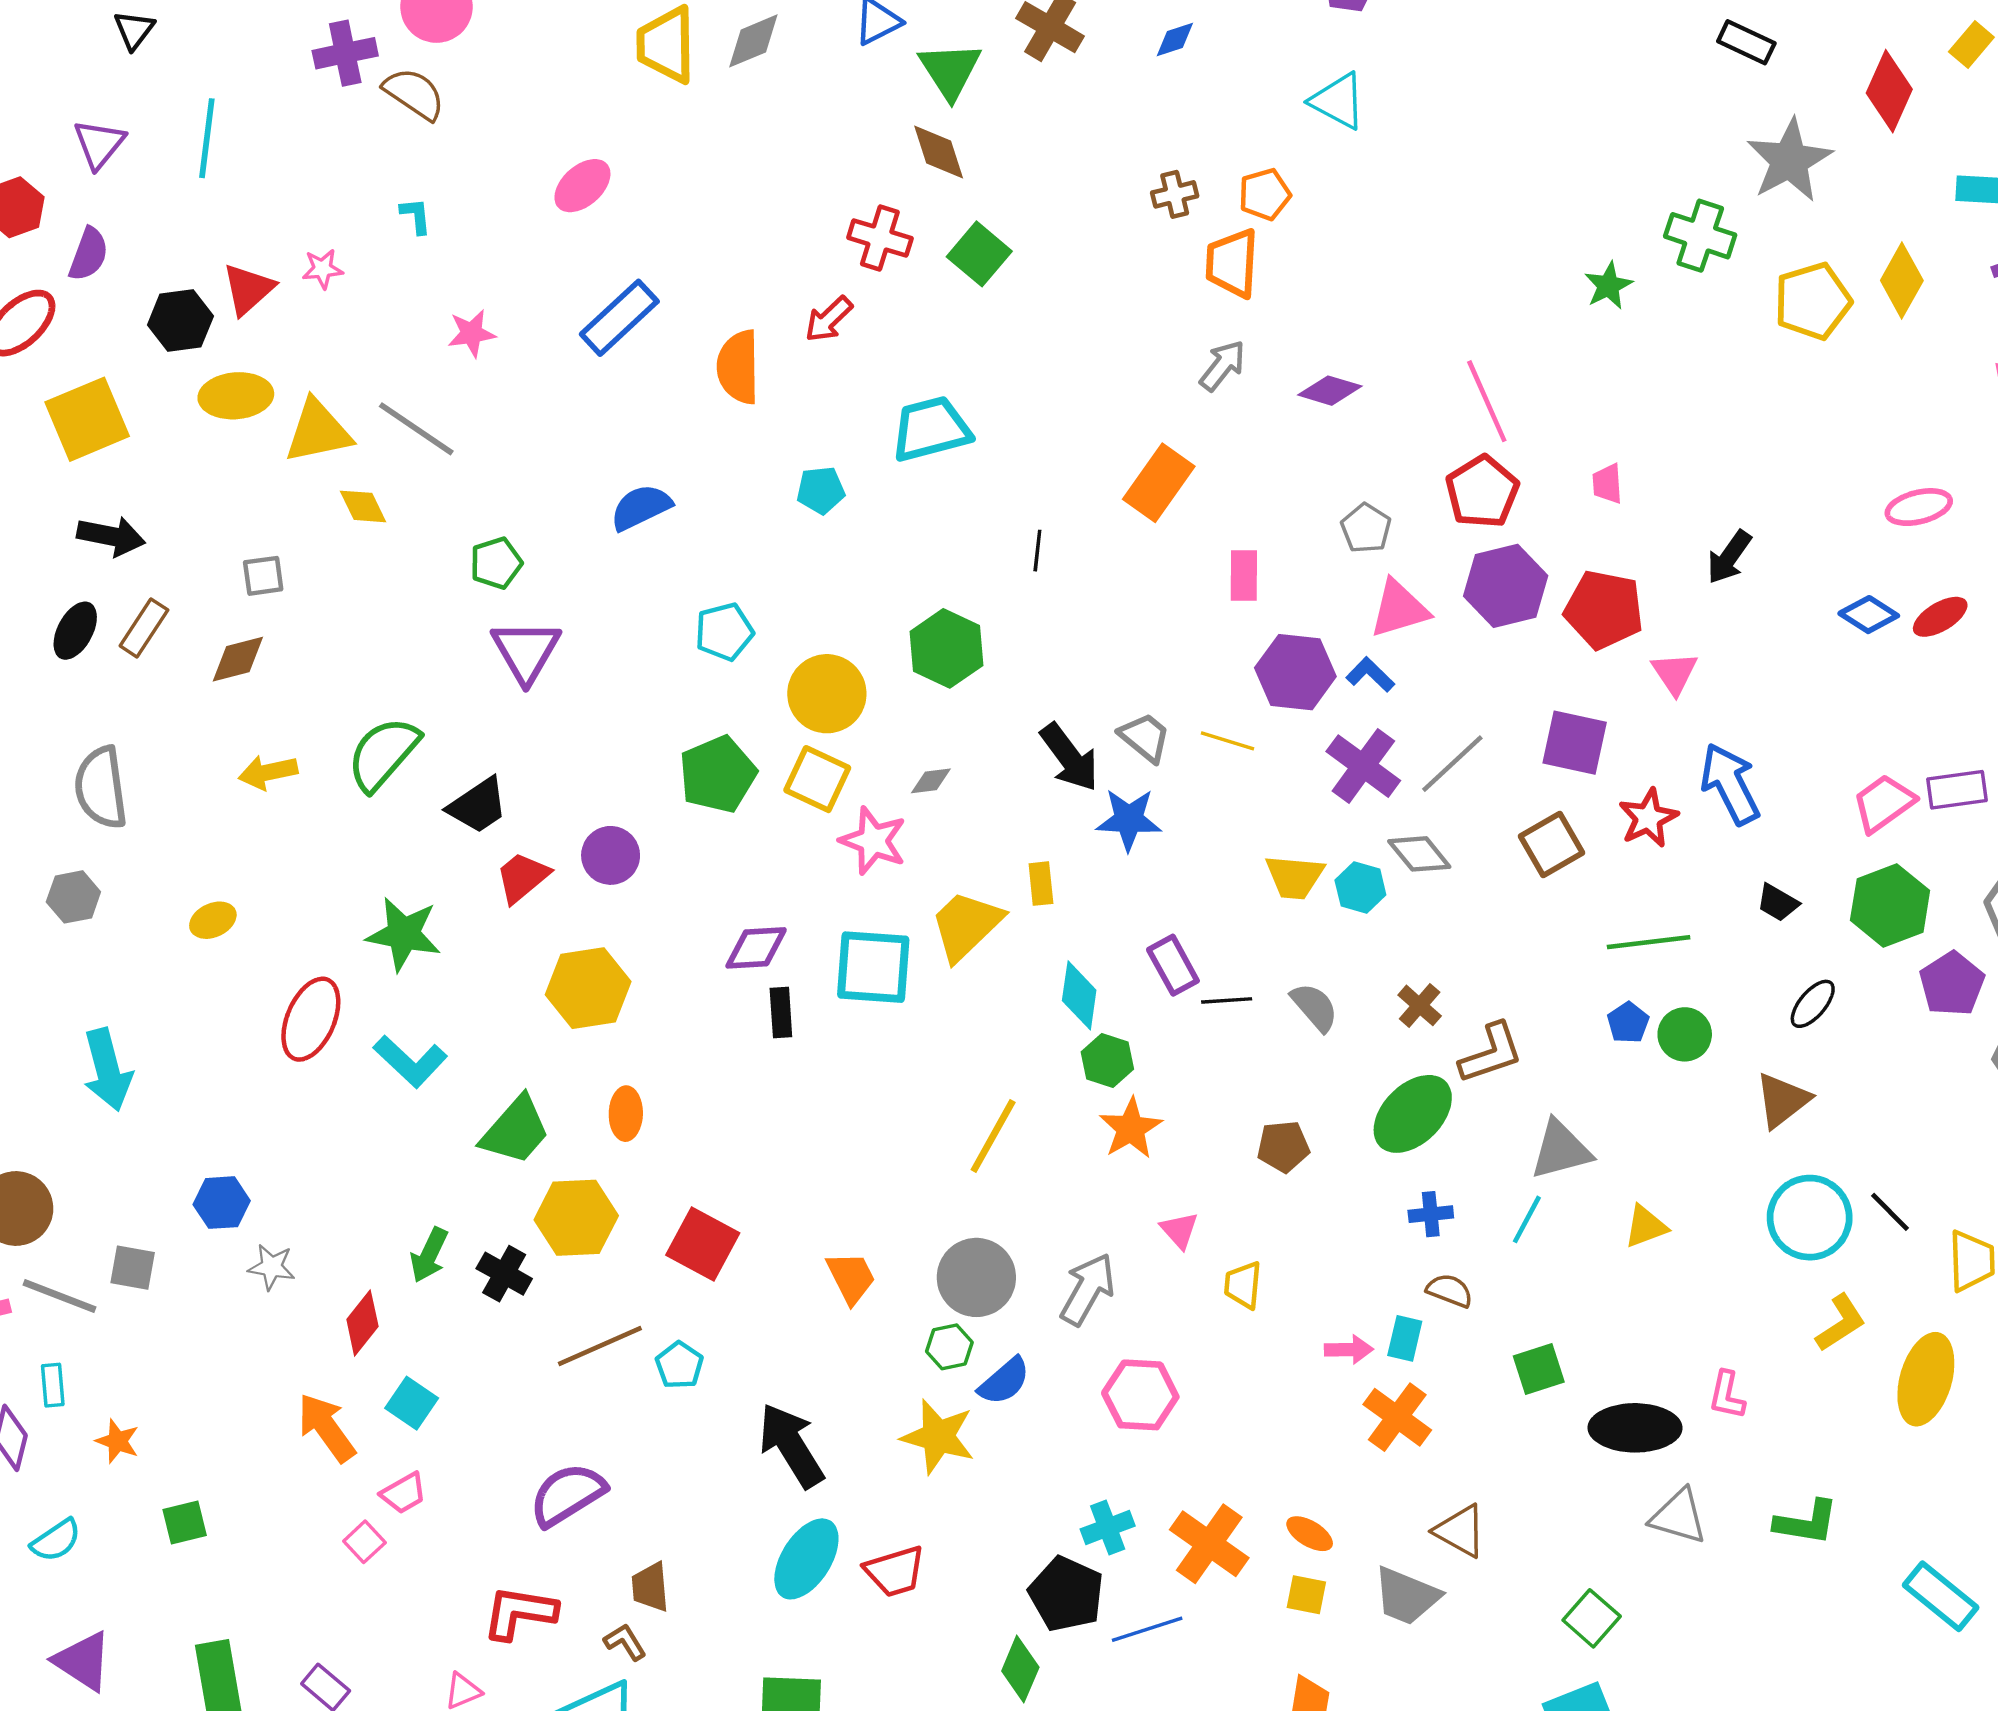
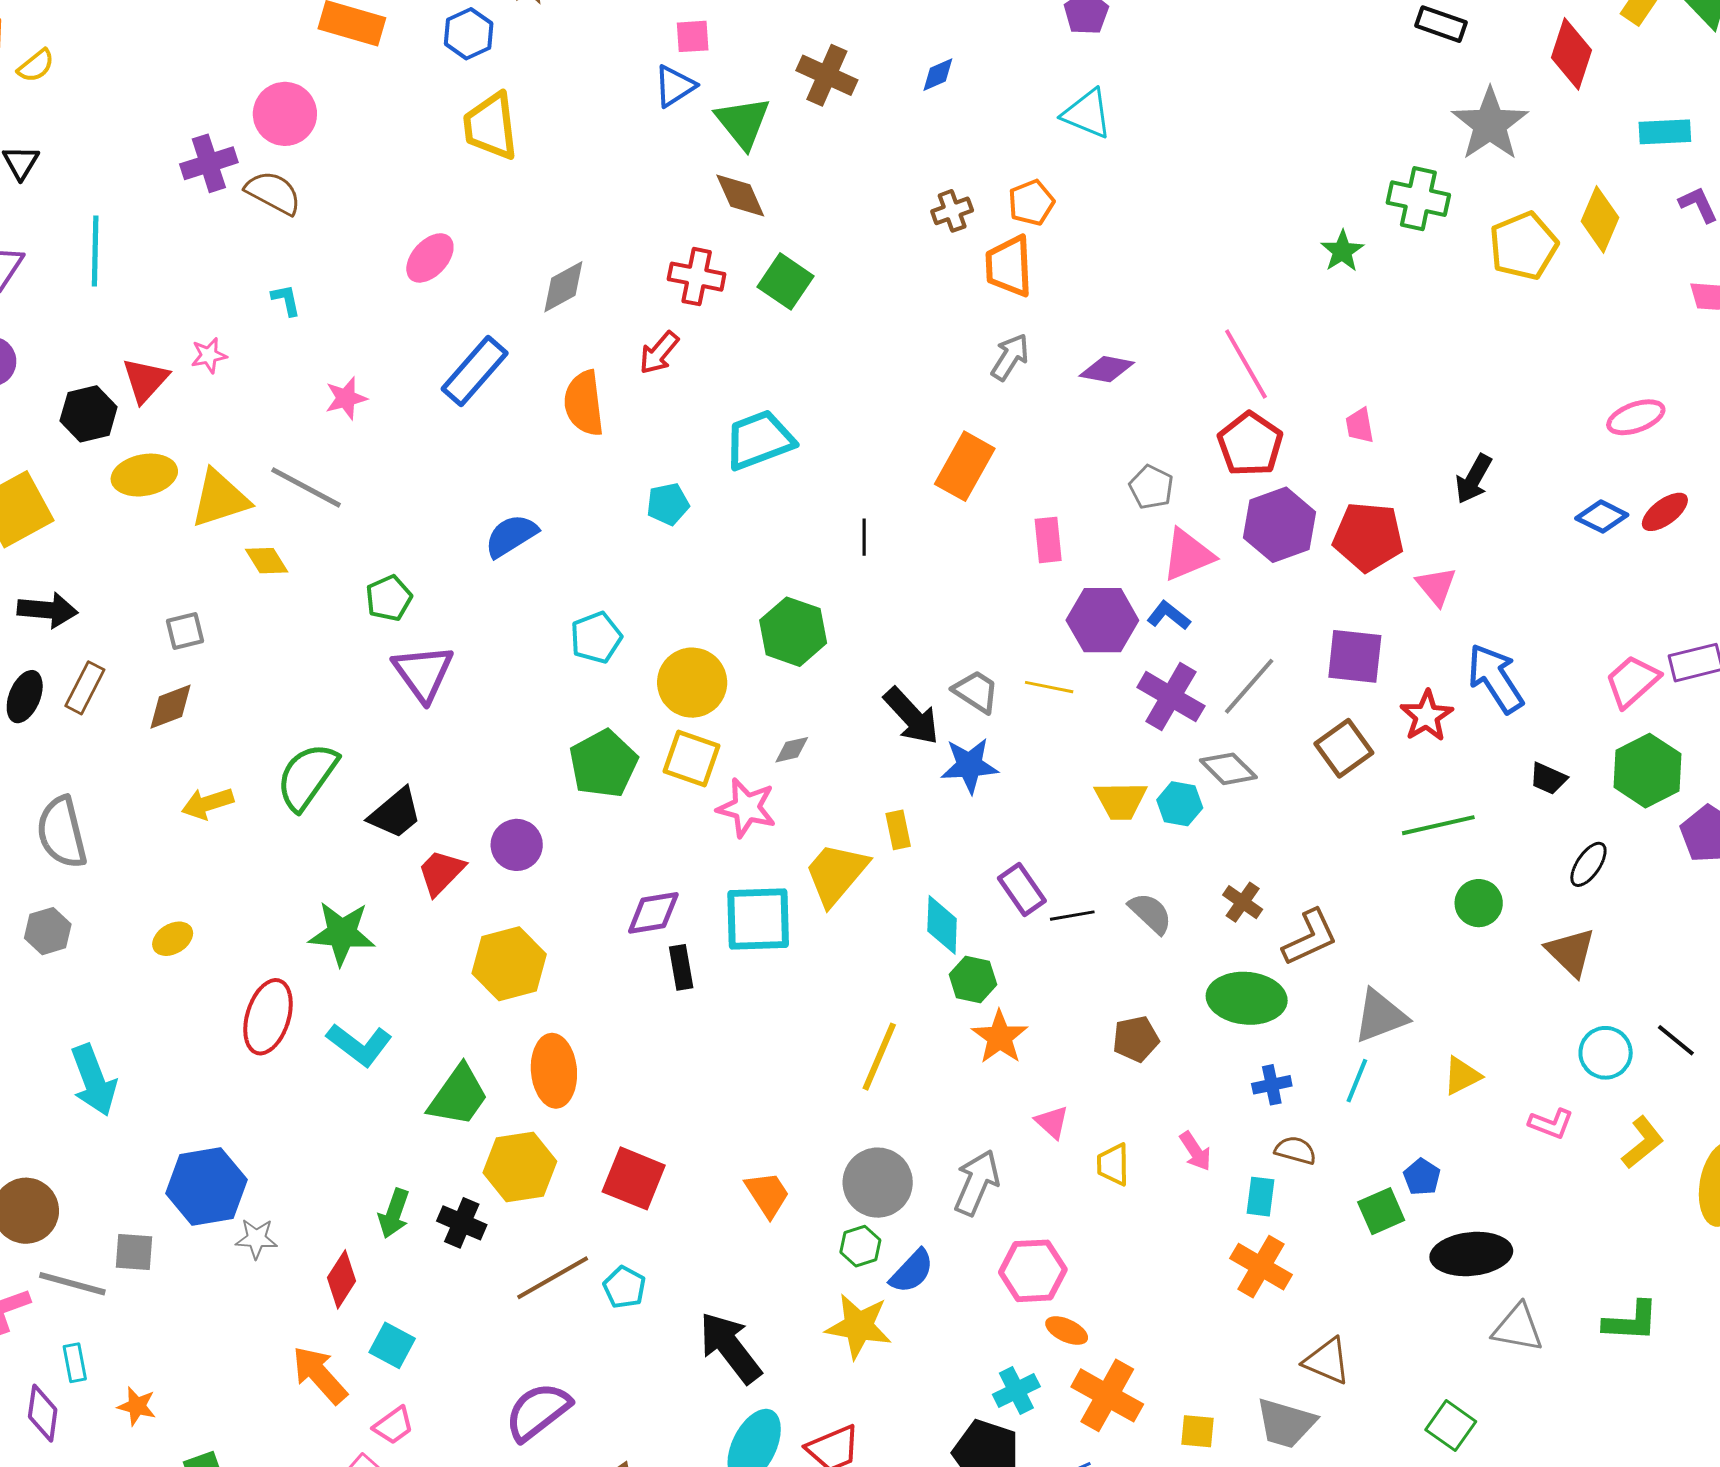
gray diamond: (753, 41) -> (563, 287), moved
blue pentagon: (1628, 1023) -> (1422, 1177), moved
brown triangle: (1782, 1100) -> (1571, 952), turned -32
orange ellipse: (626, 1114) -> (554, 1071), size x1.5
green ellipse: (1413, 1114) -> (1247, 998), turned 56
blue hexagon: (222, 1203) -> (206, 1186), size x1.6
cyan circle: (1810, 1218) -> (1606, 1053), size x0.7
pink arrow: (1349, 1350) -> (1195, 1151), moved, turned 63
pink L-shape: (1727, 1395) -> (1551, 1124), moved, turned -75
orange ellipse: (1310, 1534) -> (1067, 1331), moved

